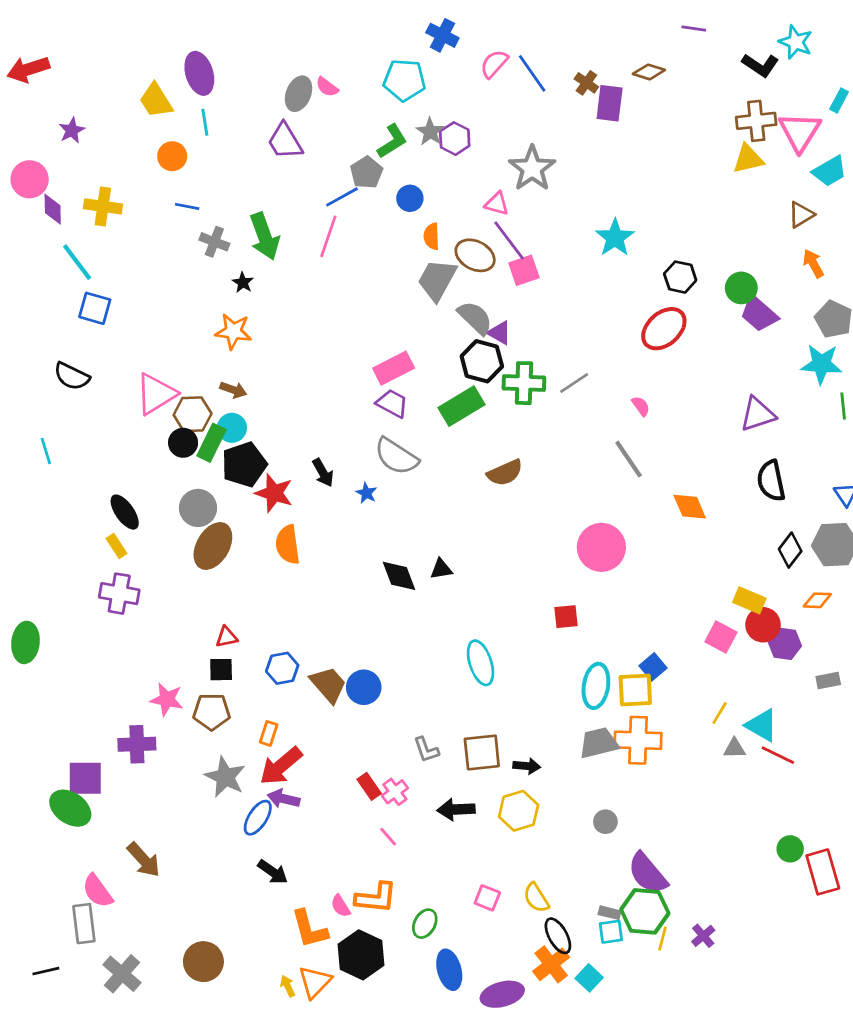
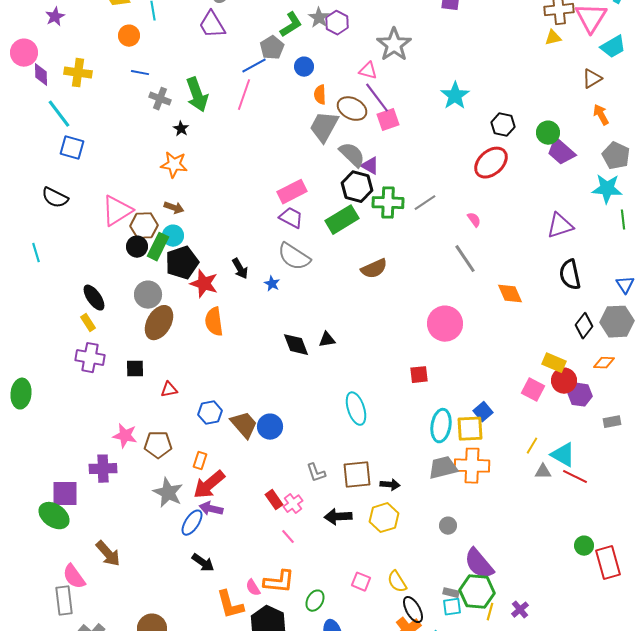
yellow triangle: (748, 159) -> (553, 38), size x0.7
black square: (221, 670) -> (135, 369), moved

